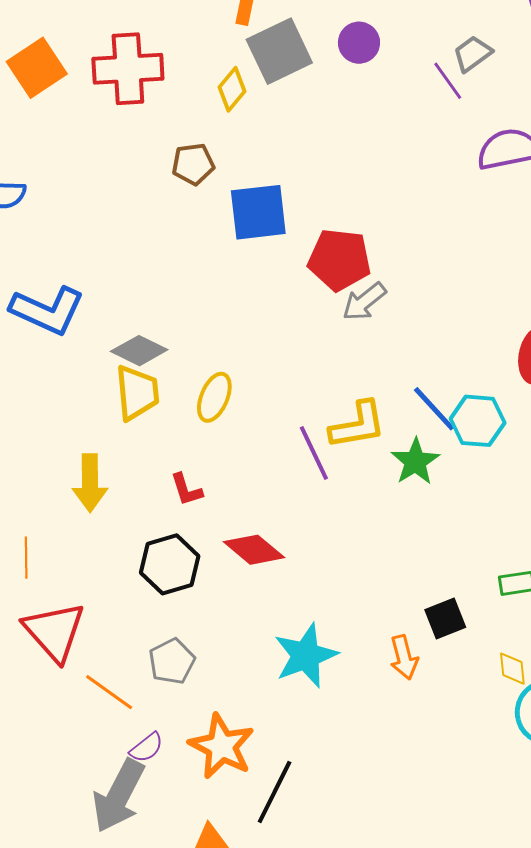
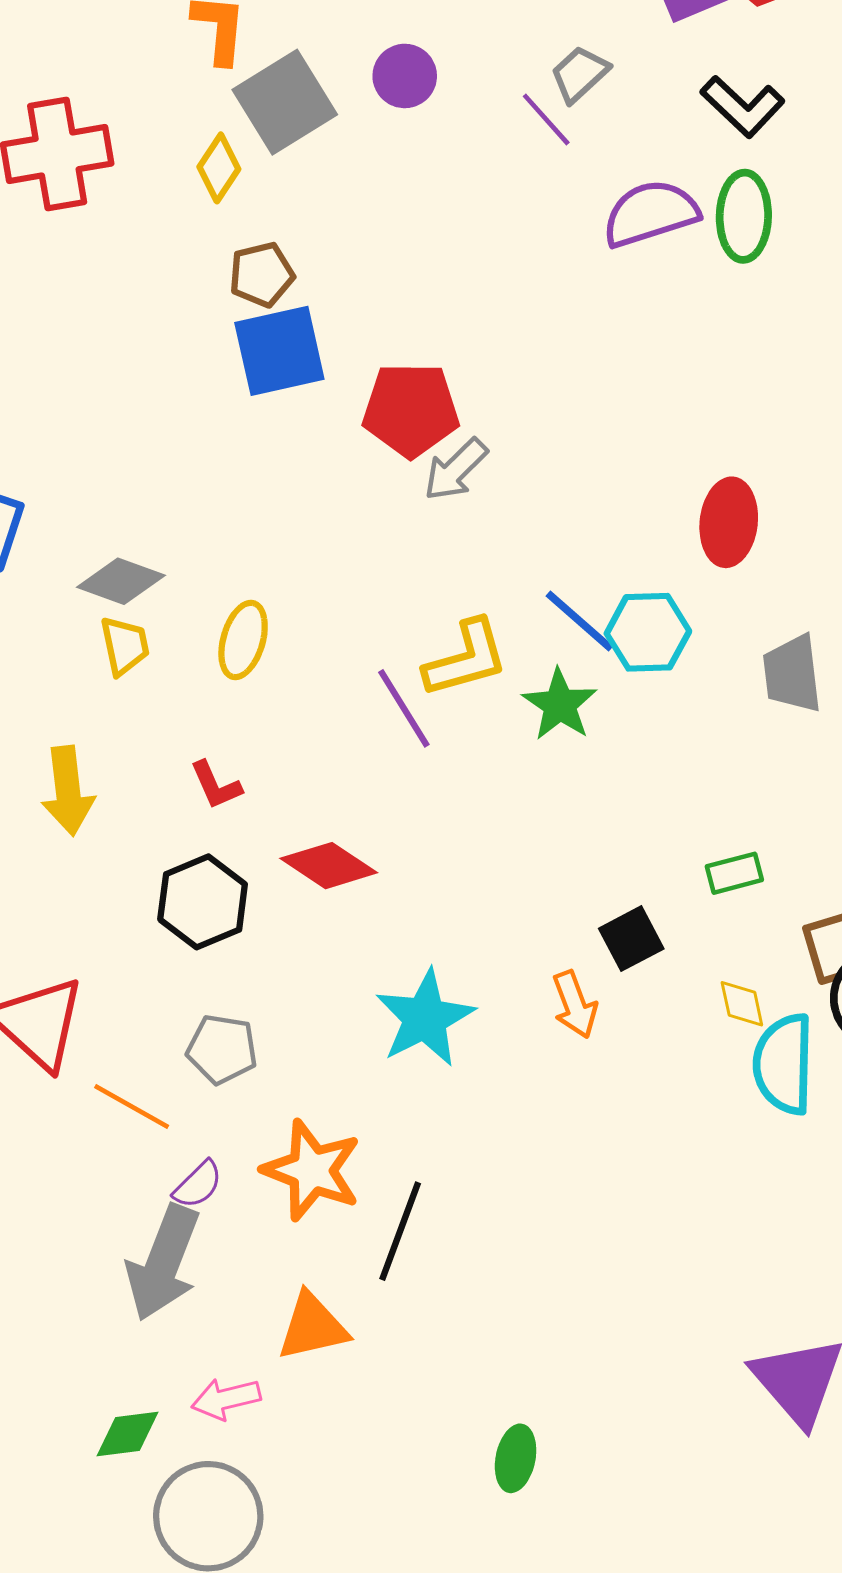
brown pentagon: (193, 164) -> (262, 275), moved
yellow trapezoid: (137, 393) -> (125, 646), size x0.7
gray pentagon: (172, 661) -> (222, 1049), turned -30

